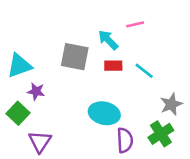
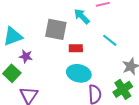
red rectangle: (113, 66) -> (76, 48), moved

